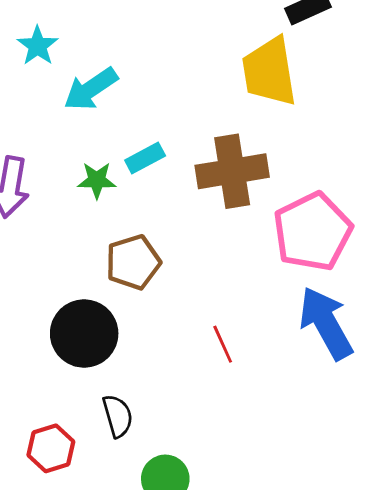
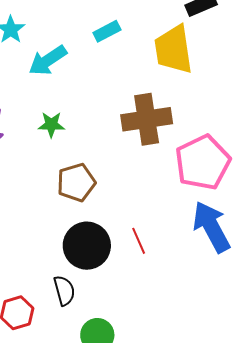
cyan rectangle: (145, 158) -> (107, 31), moved
black circle: (84, 334) -> (87, 246), moved

